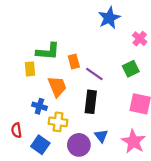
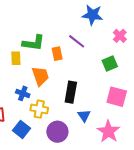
blue star: (109, 18) -> (93, 15), turned 30
purple line: (94, 74) -> (77, 41), moved
blue triangle: (101, 136) -> (84, 116), moved

